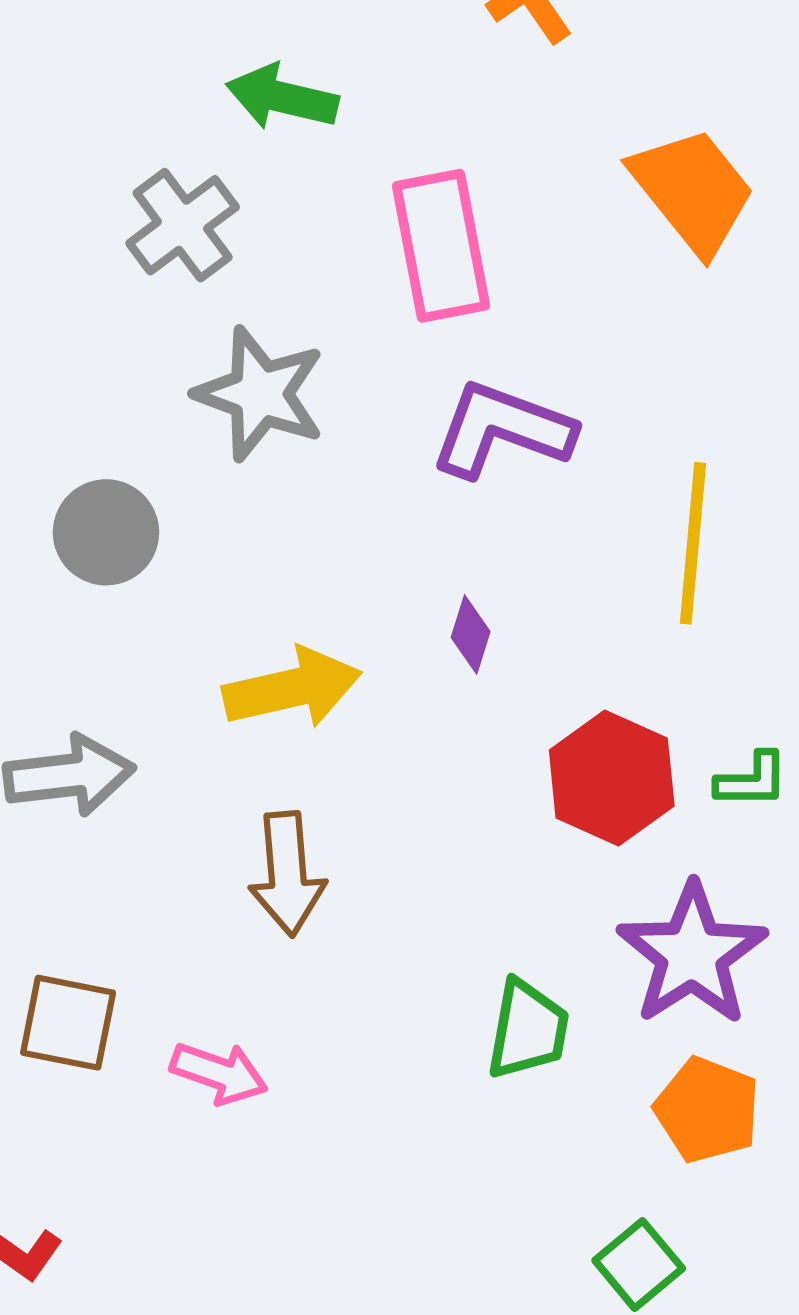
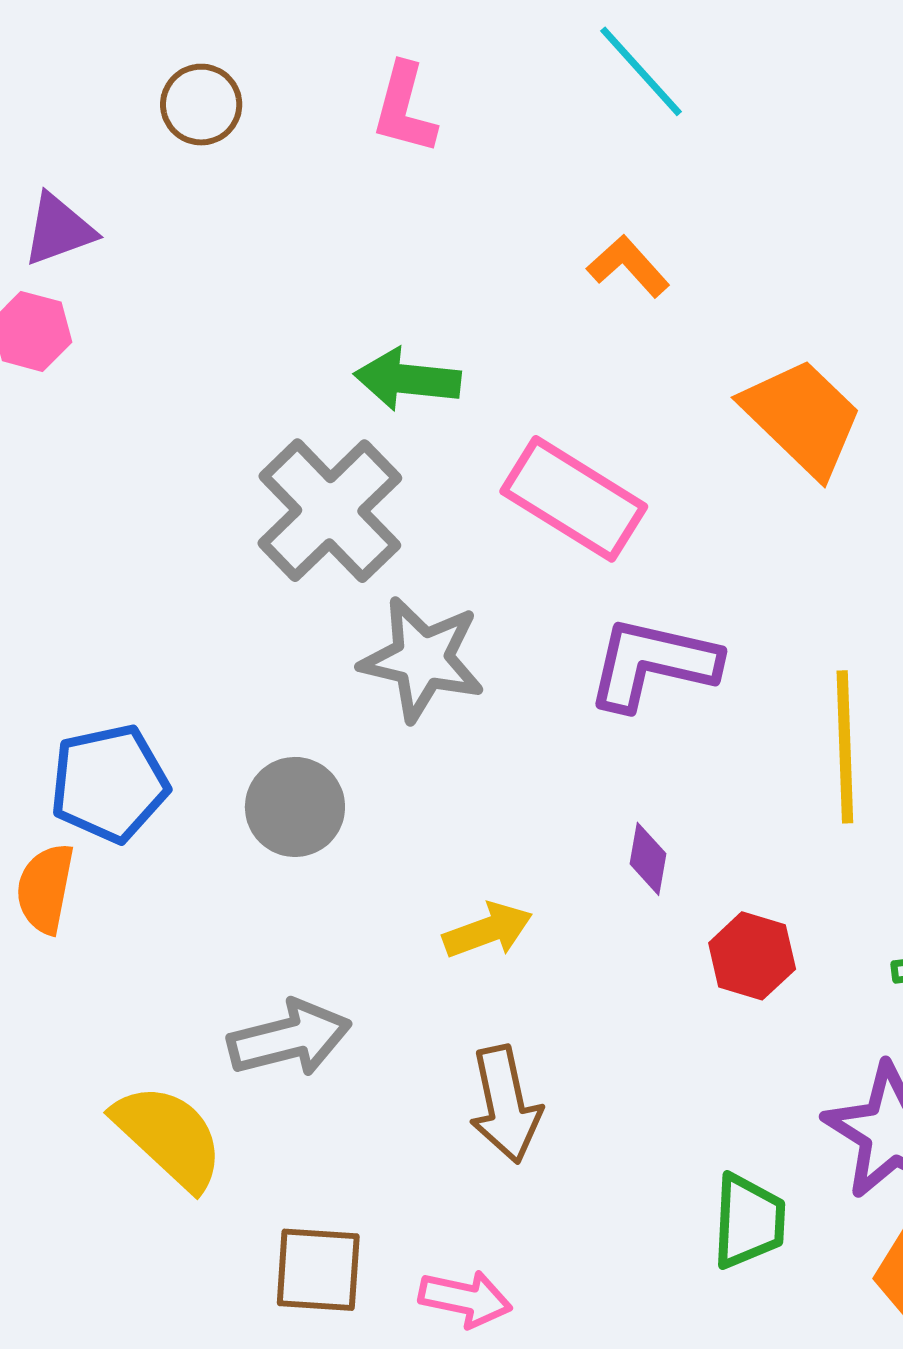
gray cross: (183, 225) -> (330, 511), size x1.4
pink rectangle: (441, 246) -> (574, 499), turned -40
yellow arrow: (292, 688) -> (488, 930), size x0.7
red hexagon: (612, 778) -> (752, 956), moved, size x0.7

